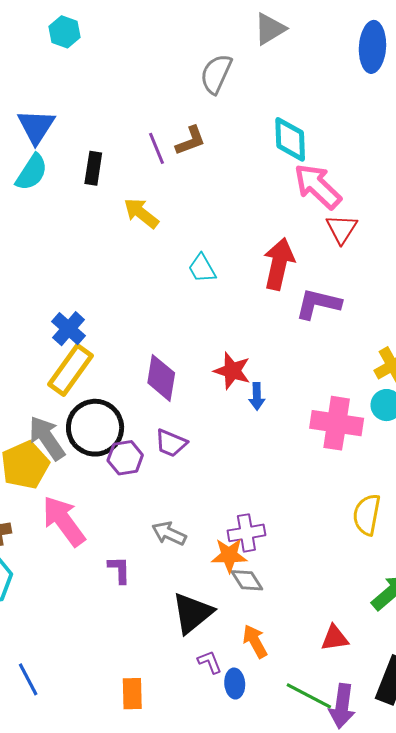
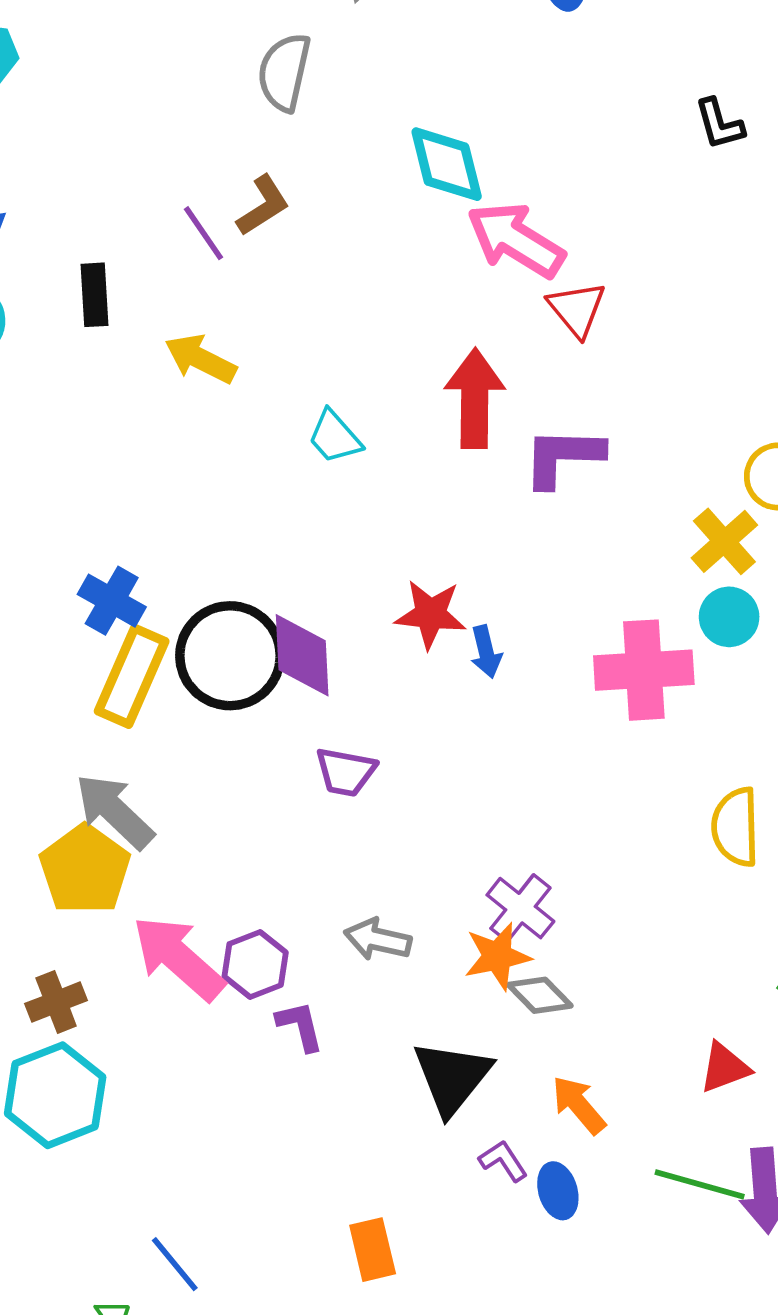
black circle: (95, 428) -> (230, 656), moved
purple hexagon: (125, 458) -> (255, 964), moved
purple cross: (246, 533) -> (520, 908), turned -30

